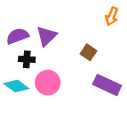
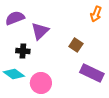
purple semicircle: (17, 36) -> (15, 18), moved
pink circle: (48, 83) -> (41, 83), moved

